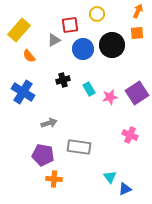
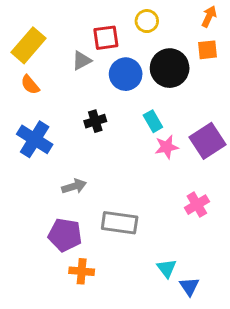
orange semicircle: (29, 56) -> (30, 85), moved
cyan rectangle: (89, 89) -> (153, 121), moved
pink cross: (130, 135) -> (197, 205), turned 35
blue triangle: (125, 189) -> (189, 286), turned -40

